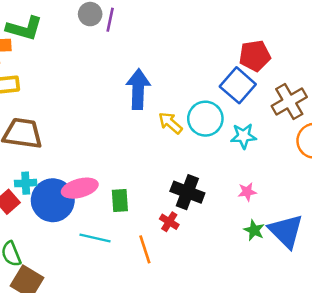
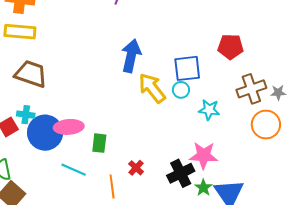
blue square: (238, 85) -> (187, 68), moved, turned 32
cyan circle: (205, 119) -> (181, 90), size x0.6
yellow arrow: (170, 123) -> (152, 88), size x1.5
black cross: (187, 192) -> (181, 173), moved, turned 32
pink star: (247, 192) -> (204, 155), size x1.8

